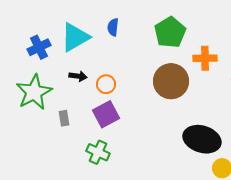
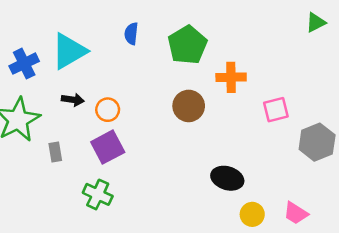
blue semicircle: (113, 27) -> (131, 34), moved
brown circle: (171, 81) -> (189, 106), size x0.7
black ellipse: (202, 139) -> (227, 178), size x0.7

